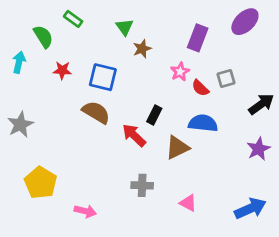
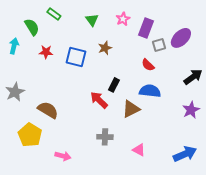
purple ellipse: (245, 22) -> (181, 38), moved
brown star: (142, 49) -> (105, 48), moved
pink star: (180, 72) -> (123, 19), moved
gray square: (226, 78) -> (159, 45), moved
brown semicircle: (96, 112) -> (48, 110), moved

